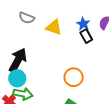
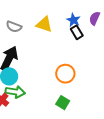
gray semicircle: (27, 18) -> (14, 27), moved

